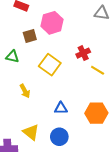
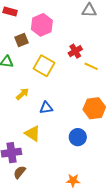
yellow arrow: (25, 91) -> (22, 94), turned -96
blue triangle: (61, 108) -> (46, 108), moved
blue circle: (59, 137) -> (78, 137), moved

